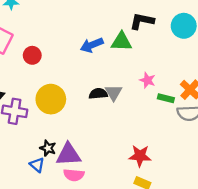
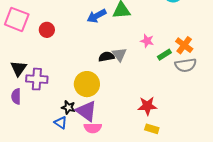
green rectangle: (166, 98) -> (164, 55), turned -40
yellow circle: (51, 99) -> (87, 84), moved
purple triangle: (68, 155) -> (86, 111), turned 45

